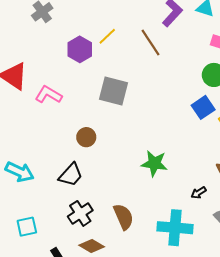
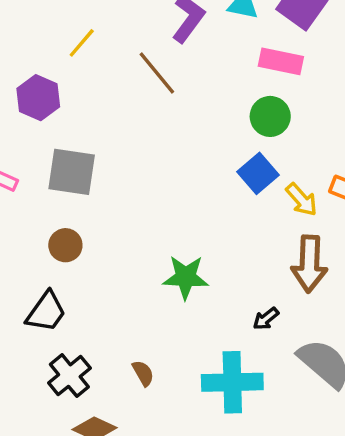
yellow line: (107, 36) -> (82, 43), moved
gray square: (113, 91) -> (72, 172), moved
brown semicircle: (123, 217) -> (143, 373), size x0.6

